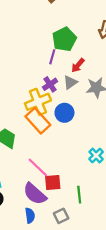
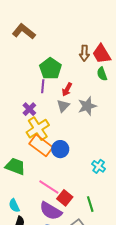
purple cross: (50, 84) -> (29, 109), moved
blue circle: (64, 113) -> (60, 149), moved
red square: (53, 183) -> (65, 198), turned -35

